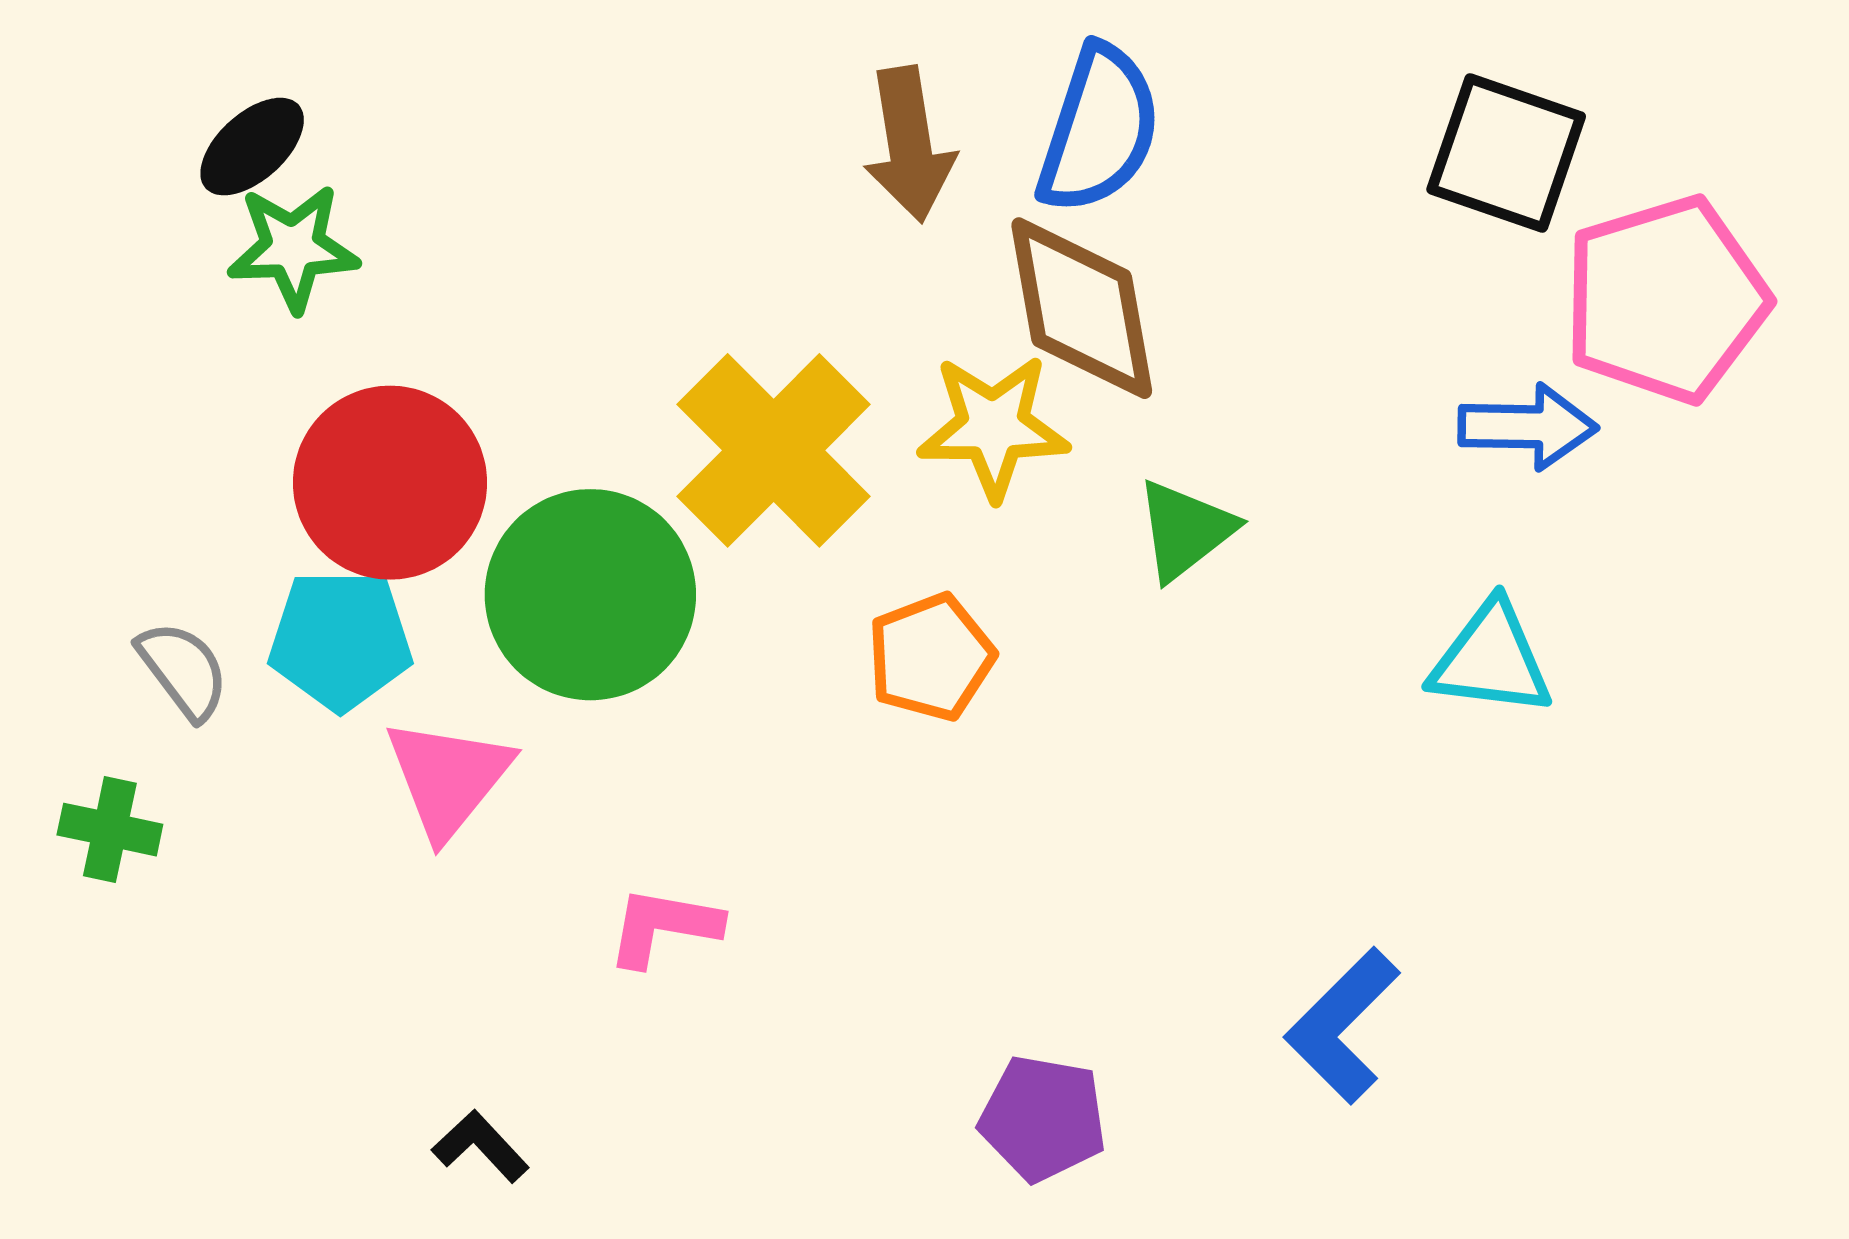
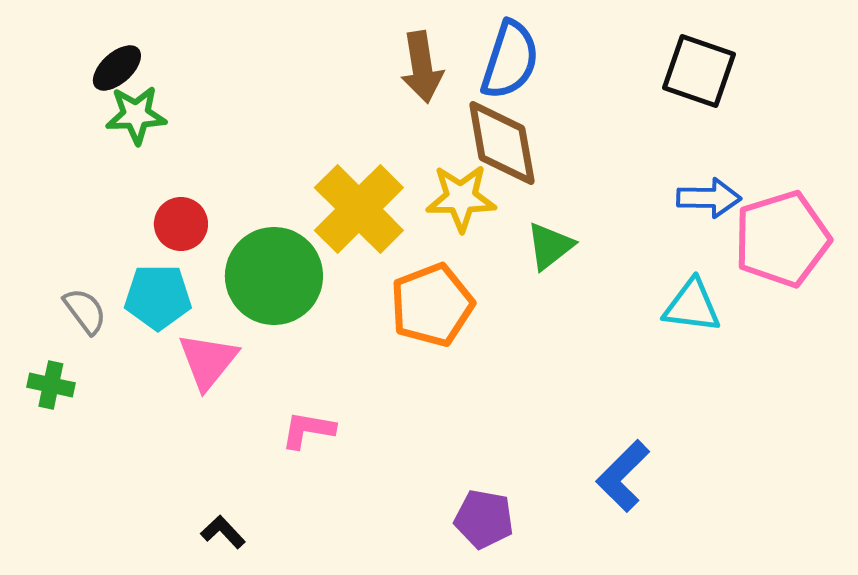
pink pentagon: (1666, 300) -> (782, 239), moved
red circle: (390, 483) -> (181, 224), size x0.6
orange pentagon: (931, 657) -> (432, 305), size x1.4

